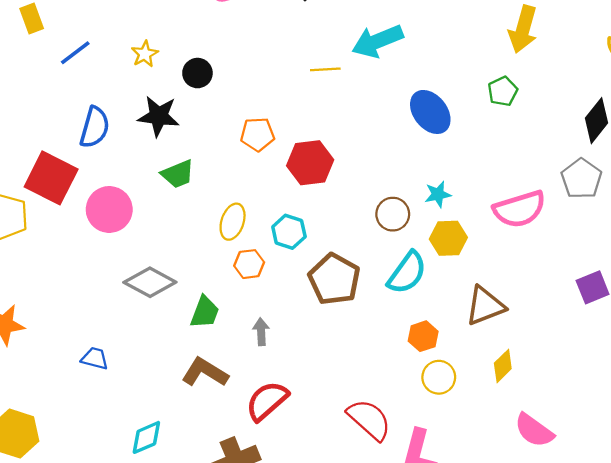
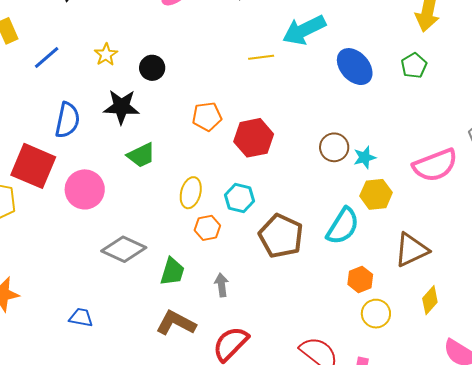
blue ellipse: (430, 112) -> (355, 67), moved
brown circle: (393, 214) -> (334, 147), moved

